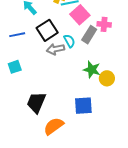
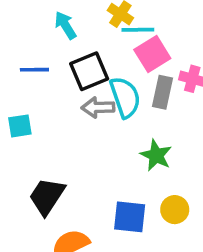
gray rectangle: (89, 35) -> (163, 92), turned -30
cyan semicircle: (69, 41) -> (125, 97), size x1.6
yellow circle: (107, 78) -> (175, 210), moved

